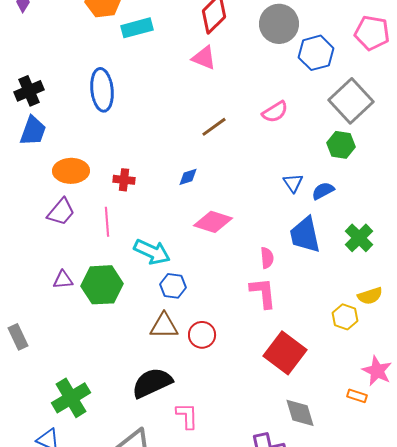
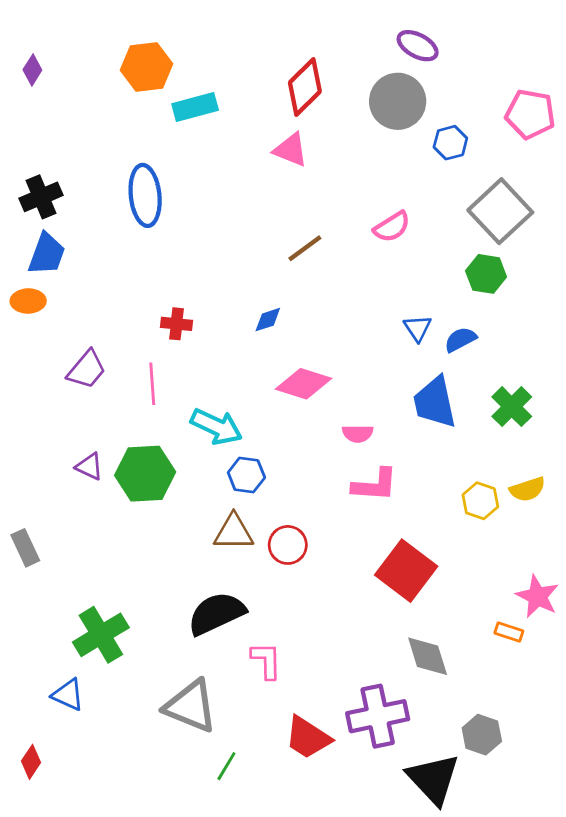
blue hexagon: (316, 53) -> (450, 143), size x0.7
orange ellipse: (71, 171) -> (28, 301), moved, size x0.7
pink semicircle: (267, 258) -> (358, 434), moved, turned 95
purple triangle: (63, 280) -> (89, 466), turned 30
pink L-shape: (263, 293) -> (375, 485), turned 100
yellow hexagon: (345, 317) -> (480, 501), moved

